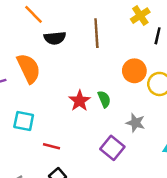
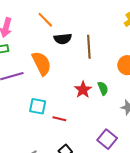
brown line: (96, 33) -> (89, 47), moved
red line: (51, 146) -> (59, 119), moved
purple square: (112, 148) -> (107, 139), moved

